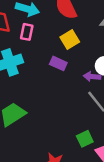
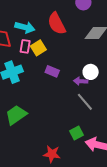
yellow square: (70, 39) -> (38, 48), moved

